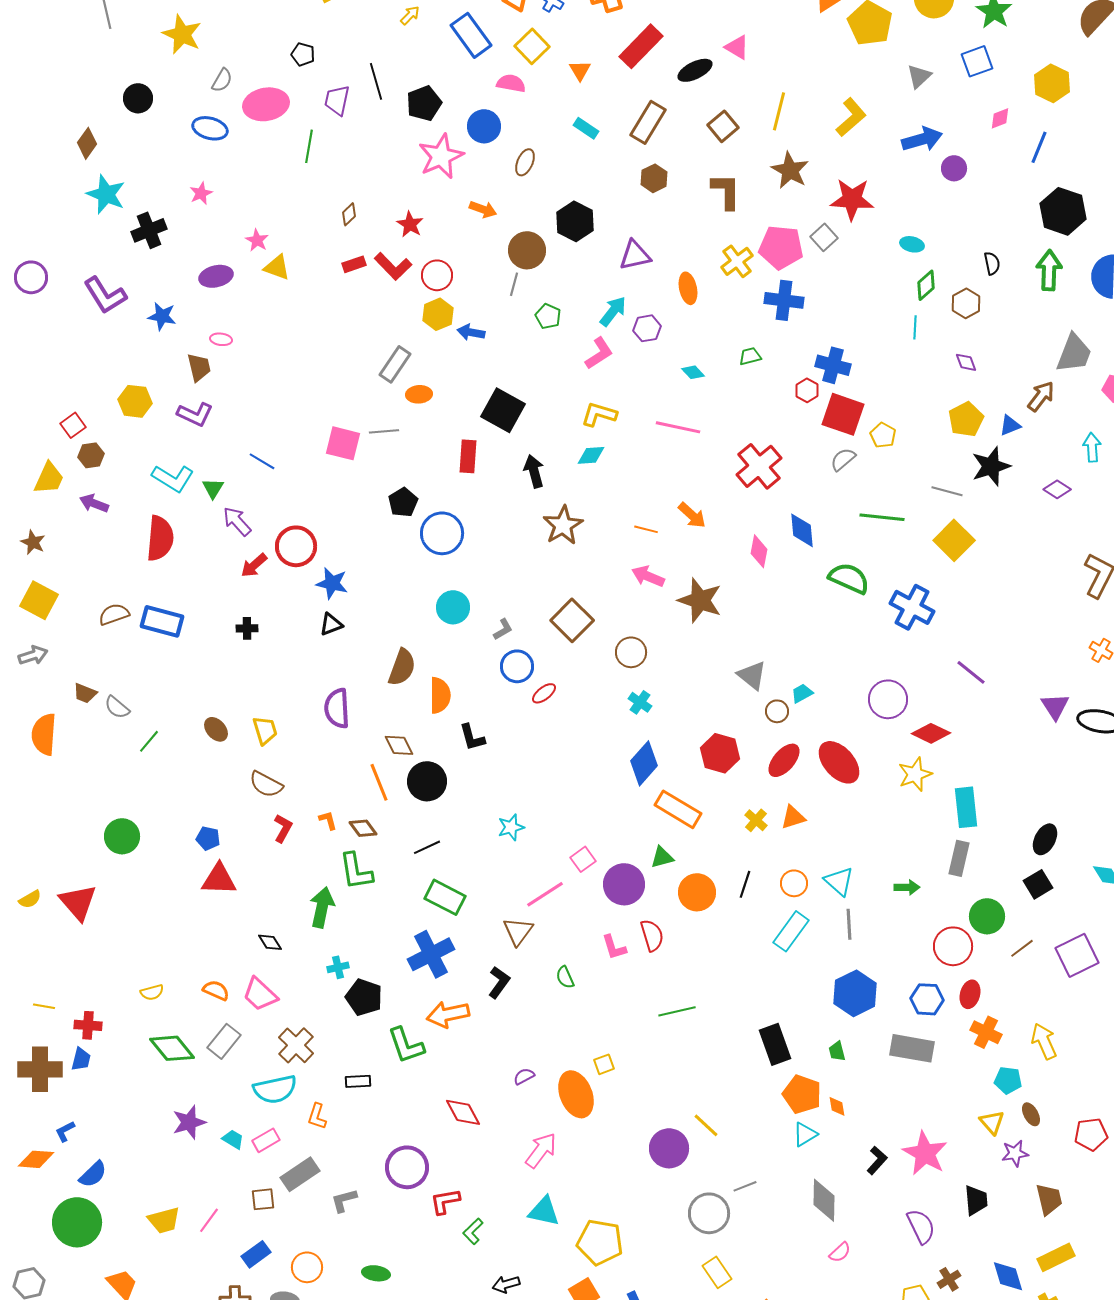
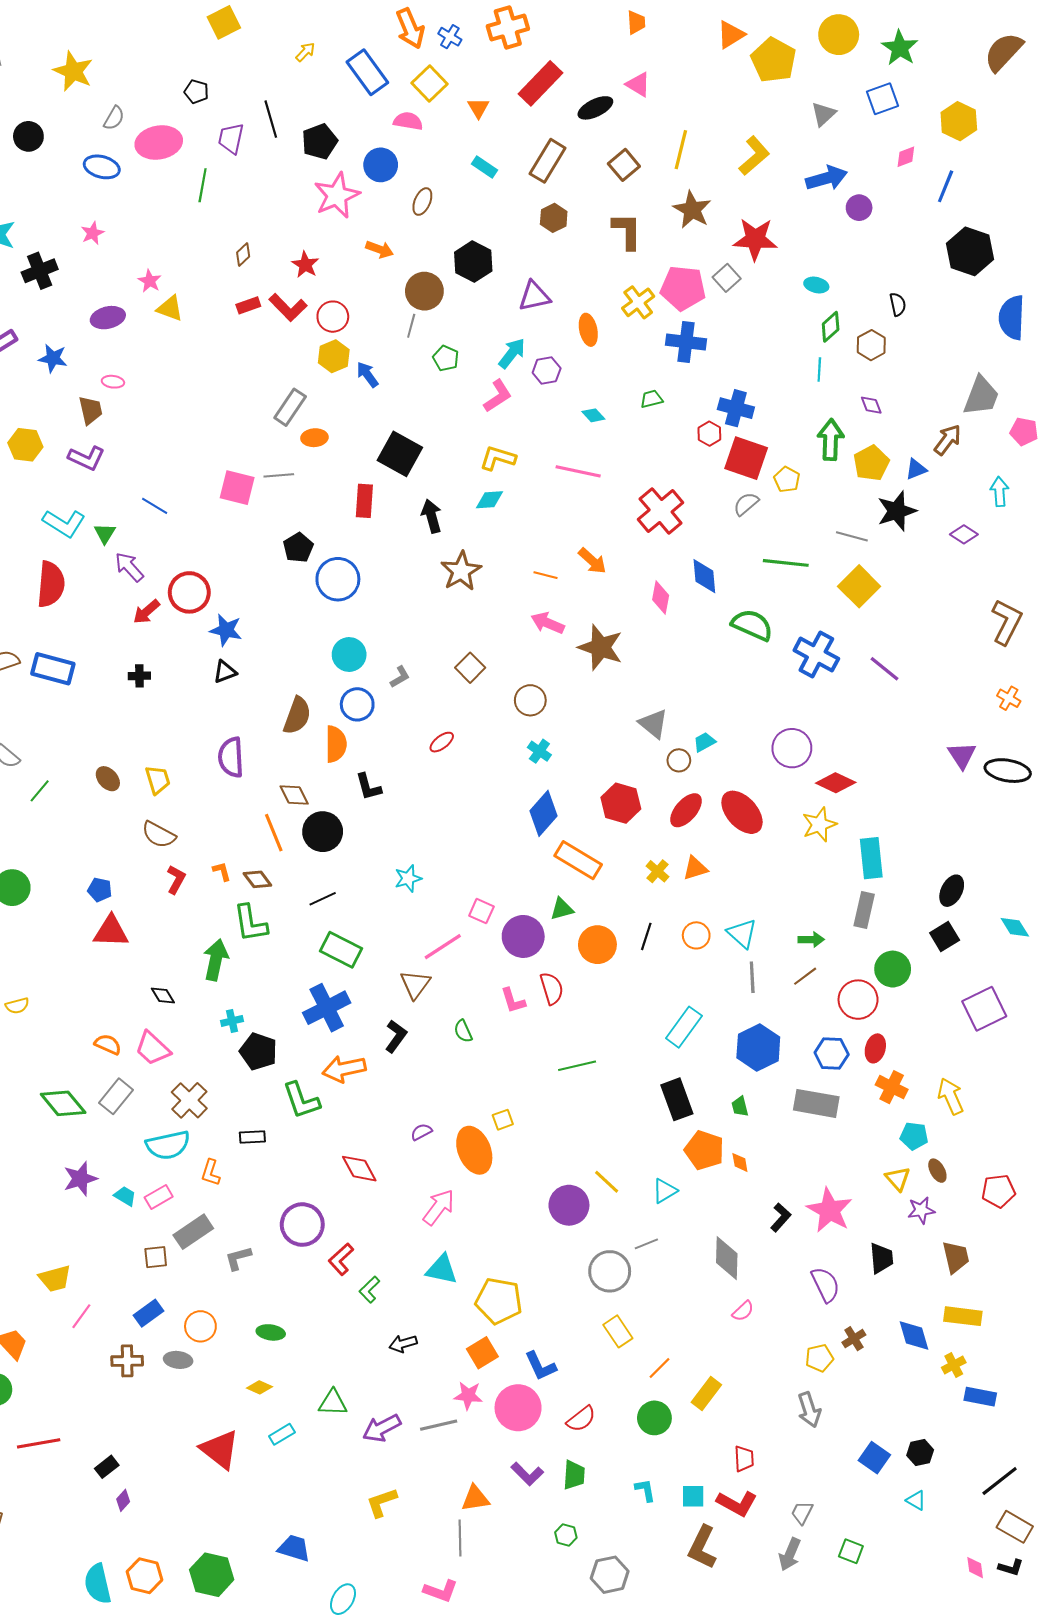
green arrow: (1049, 270) -> (831, 440), moved
blue arrow: (471, 332) -> (367, 375), turned 44
brown square: (572, 620) -> (470, 668), size x0.7
blue circle: (517, 666) -> (357, 704), moved
purple line: (971, 672) -> (884, 669), moved
pink square: (583, 859) -> (481, 911), turned -30
cyan rectangle: (791, 931) -> (684, 1027), moved
brown line: (1022, 948) -> (805, 976), moved
yellow semicircle: (152, 992) -> (17, 1006), moved
cyan triangle: (805, 1134) -> (665, 1191), moved
red L-shape: (445, 1201) -> (341, 1259), turned -32
pink line: (209, 1220) -> (81, 1316), moved
yellow rectangle: (1056, 1257) -> (963, 1316), turned 33

